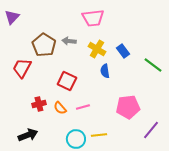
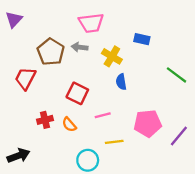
pink trapezoid: (93, 18) -> (91, 23), moved
blue rectangle: (123, 51) -> (142, 39), moved, turned -40
pink line: (83, 107) -> (103, 115), moved
purple line: (151, 130) -> (179, 136), moved
black arrow: (28, 135) -> (18, 156), moved
yellow line: (99, 135) -> (114, 142), moved

